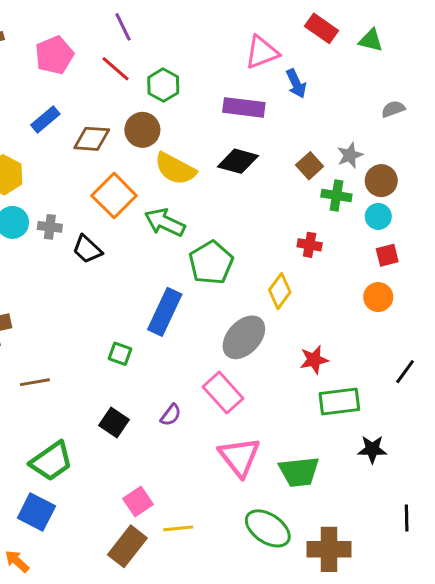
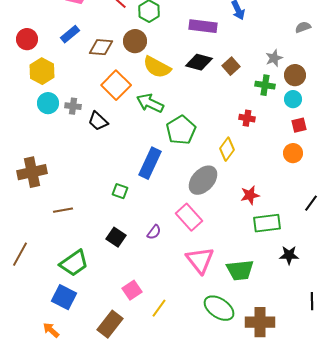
brown square: (310, 166) -> (231, 66), moved
yellow line: (178, 528) -> (159, 308), turned -48
brown rectangle: (127, 546) -> (110, 324), moved

